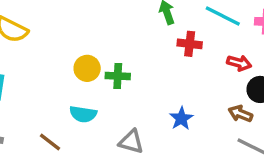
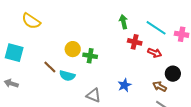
red arrow: (239, 63) -> (155, 53), moved
brown line: (50, 142) -> (50, 67), moved

